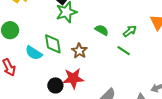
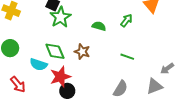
green line: (124, 51) -> (127, 57), moved
red star: (73, 78) -> (60, 77), moved

